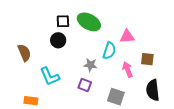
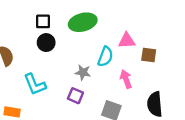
black square: (63, 21) -> (43, 21), moved
green ellipse: (89, 22) -> (83, 22), turned -45
brown square: (147, 59) -> (149, 55), moved

